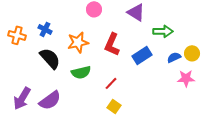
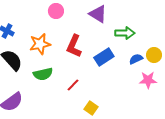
yellow square: (114, 106) -> (91, 108), moved

